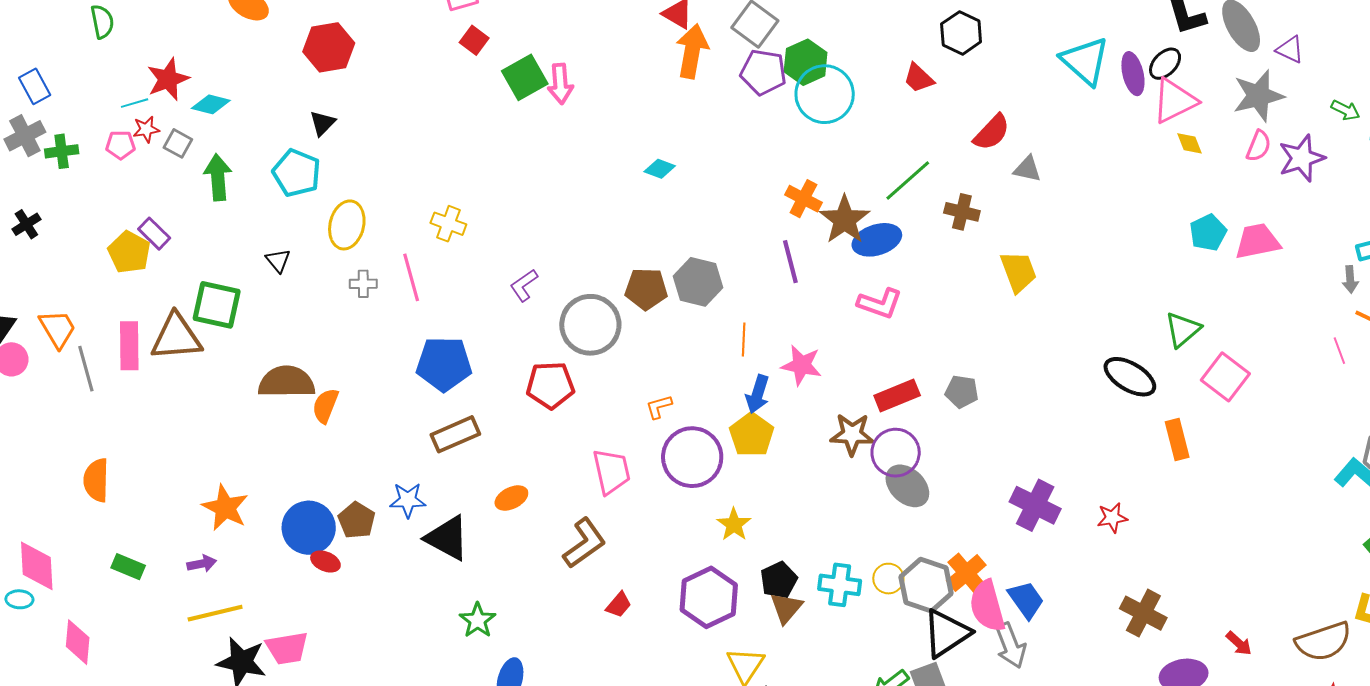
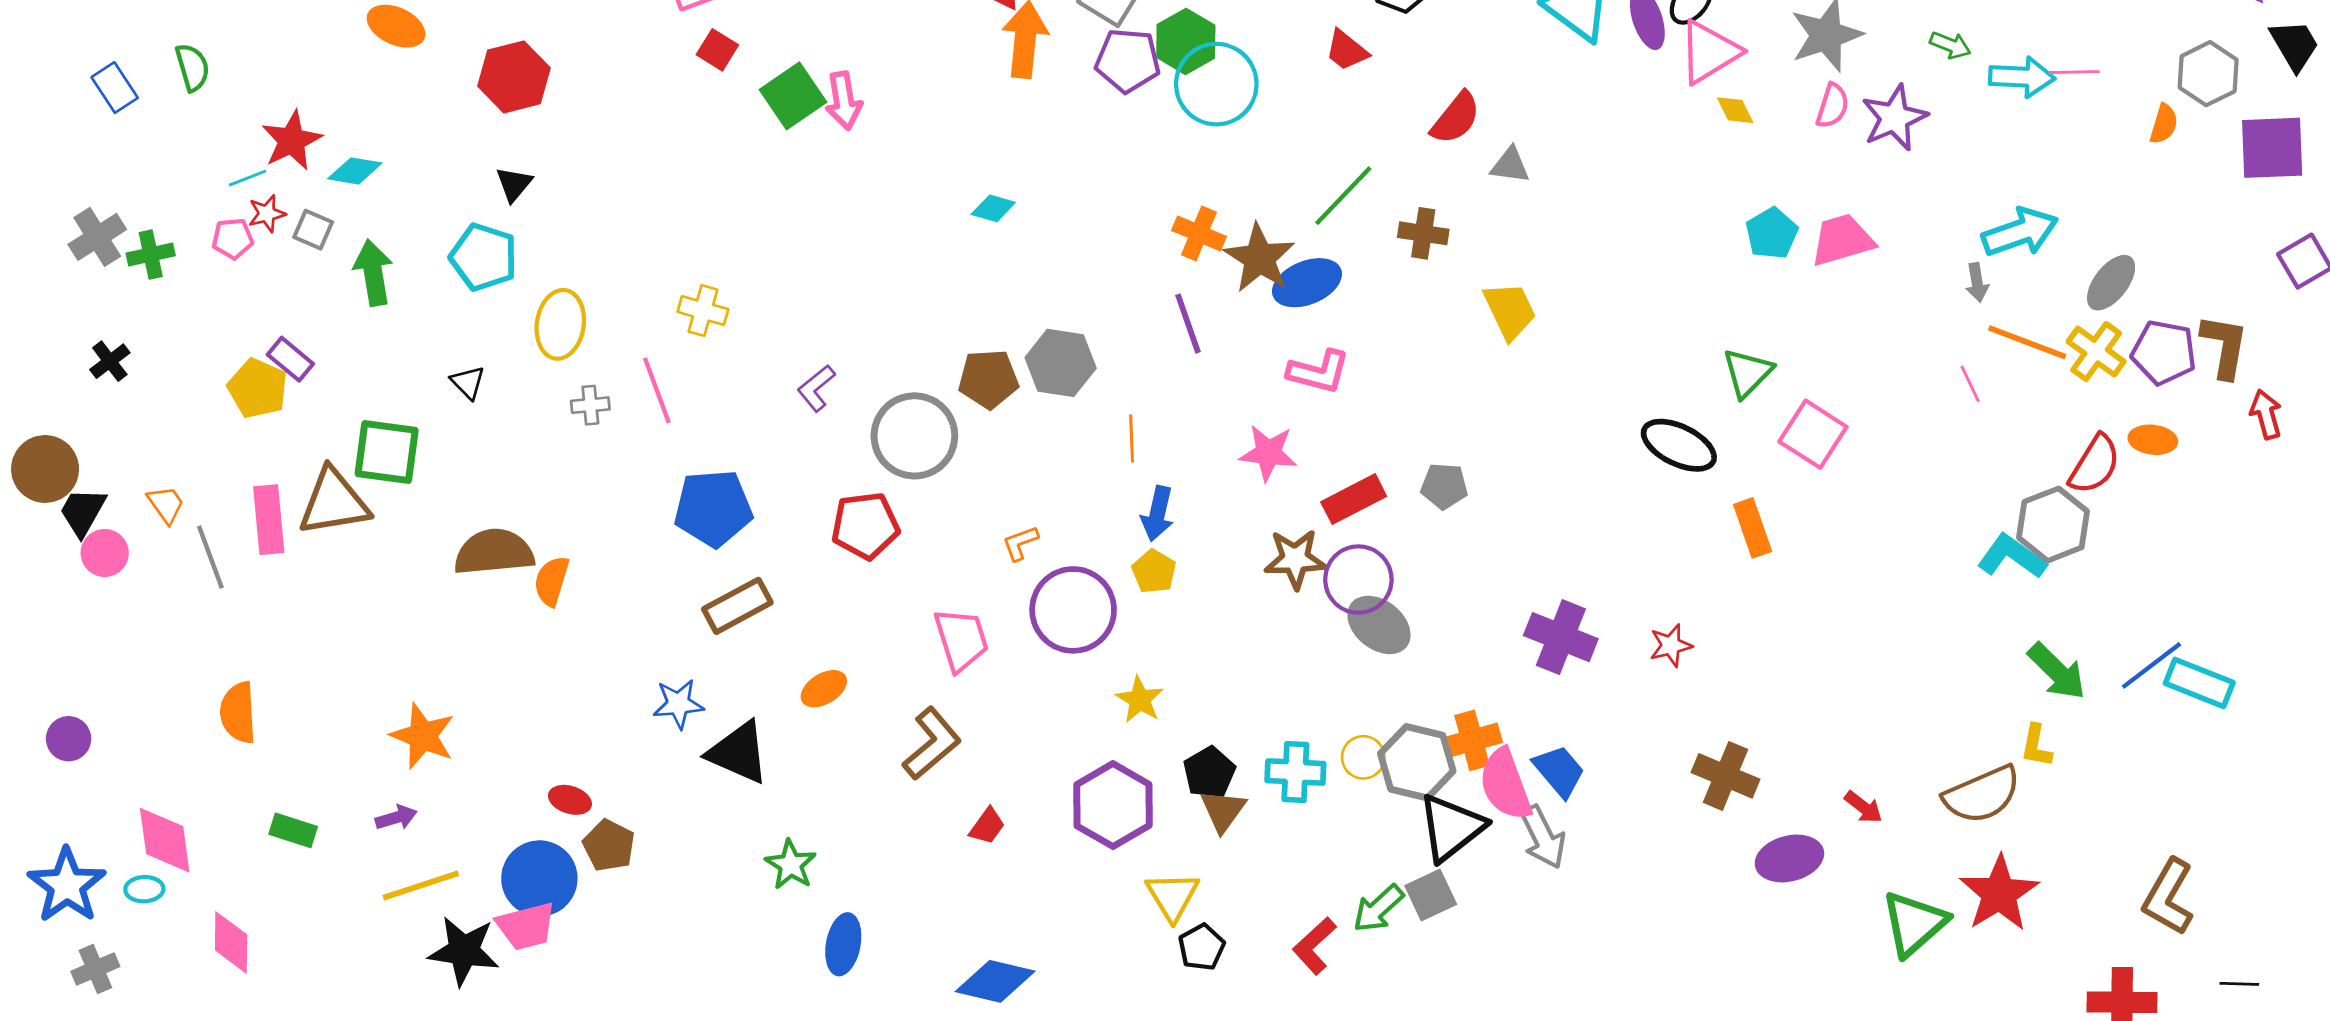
blue rectangle: (35, 86) -> (115, 88), moved
orange trapezoid: (58, 329) -> (166, 504), size x0.7
pink star: (801, 365) -> (1268, 453), moved
yellow pentagon: (752, 435) -> (1154, 571), size x0.7
brown pentagon: (357, 520) -> (609, 845), moved
blue circle: (309, 528) -> (539, 878), moved
orange cross: (966, 573) -> (1472, 740), turned 30

